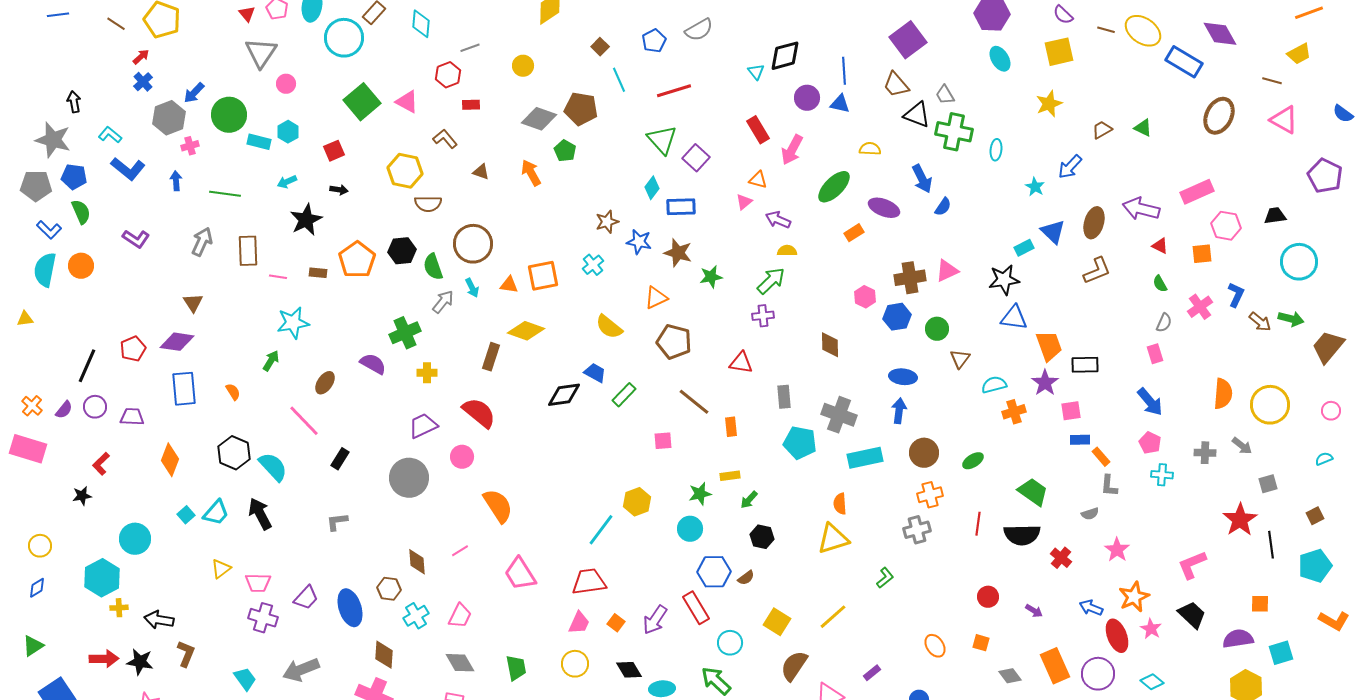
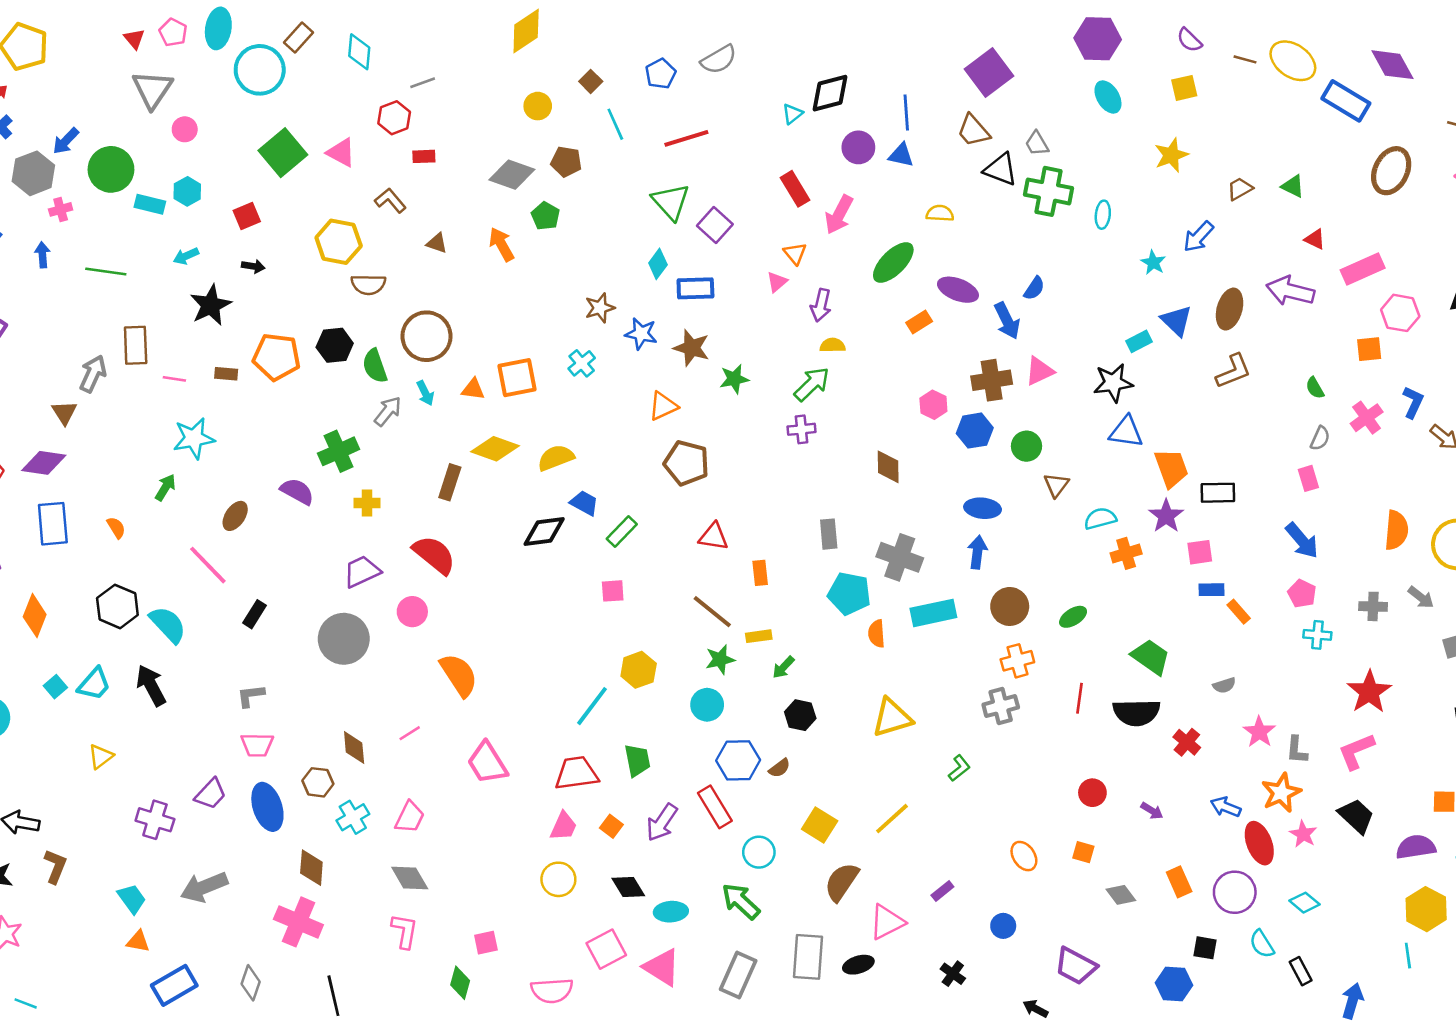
yellow square: (1059, 52) -> (1184, 88), size x0.7
yellow circle: (523, 66) -> (538, 106), moved
cyan triangle: (756, 72) -> (792, 114), turned 30
brown pentagon: (581, 109) -> (566, 162), size x0.7
blue arrow: (922, 179) -> (1007, 321), moved
orange triangle: (758, 180) -> (795, 253), turned 36
purple arrow: (778, 220) -> (821, 305), turned -100
gray arrow: (202, 242) -> (93, 374), moved
red triangle: (1160, 246) -> (1315, 239), moved
orange pentagon: (357, 260) -> (277, 357), turned -30
yellow semicircle: (609, 327) -> (556, 458), moved, turned 120
red triangle: (741, 363) -> (714, 537), moved
brown line: (694, 402) -> (712, 612), moved
pink square: (663, 441) -> (613, 591), moved
gray L-shape: (1109, 486) -> (1297, 750), moved
orange semicircle: (840, 504) -> (876, 634), moved
red star: (1240, 520) -> (1369, 692), moved
pink trapezoid: (258, 583) -> (257, 745), moved
orange rectangle: (1055, 666) -> (1179, 882), size x0.7
green trapezoid: (516, 668) -> (637, 760), moved

